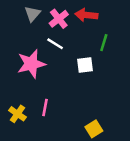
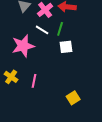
green line: (104, 43) -> (60, 29), moved
yellow cross: (18, 114) -> (11, 77), moved

